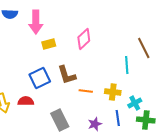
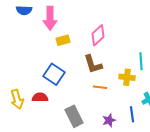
brown L-shape: (67, 75) -> (93, 64), moved
blue square: (40, 78) -> (54, 74), turned -30
yellow cross: (113, 92) -> (127, 77), moved

